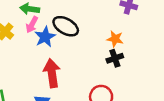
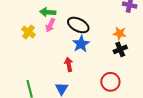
blue star: (45, 37) -> (81, 44), moved
red arrow: (52, 73) -> (69, 64), size x0.6

